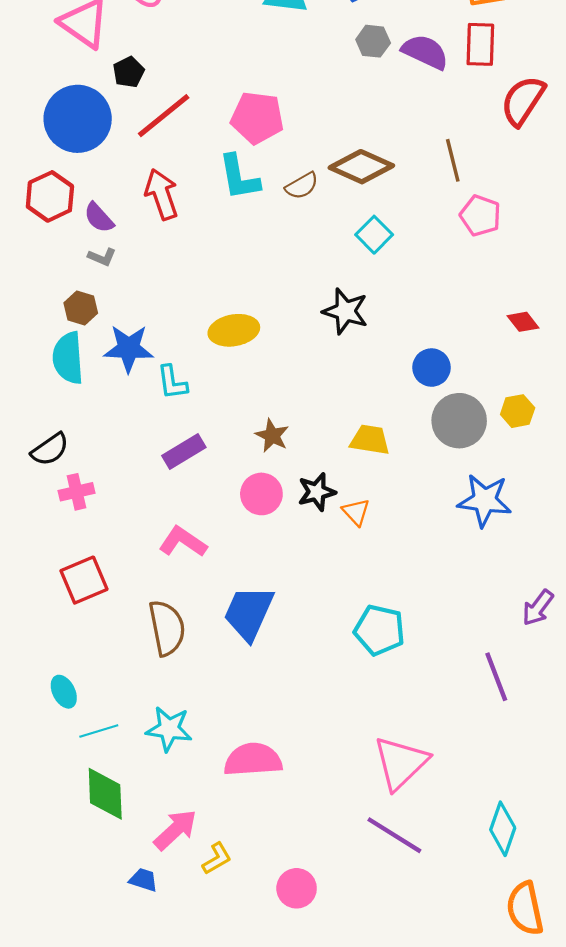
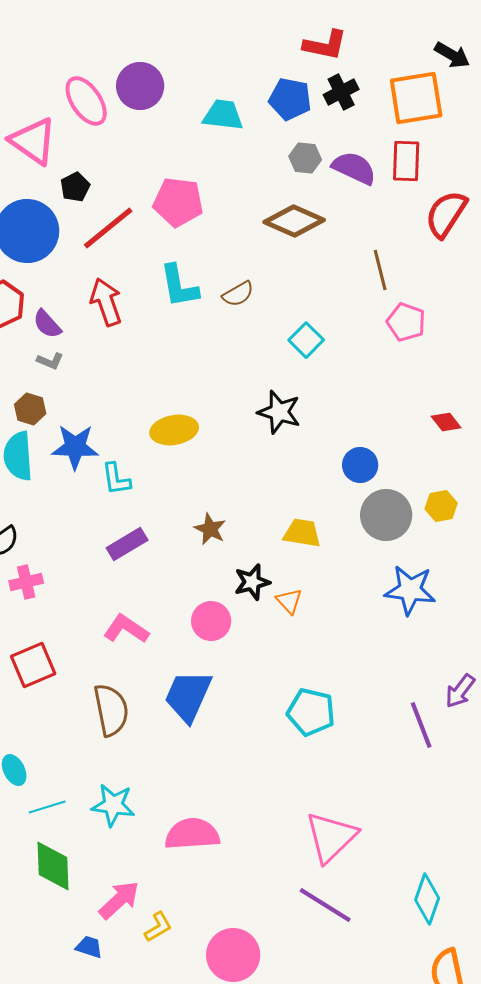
pink pentagon: (257, 118) -> (178, 202), moved
brown diamond: (361, 167) -> (294, 221), moved
pink circle: (261, 494) -> (211, 621), moved
purple line: (496, 677) -> (421, 725), moved
pink circle: (297, 888) -> (233, 955), size x1.4

